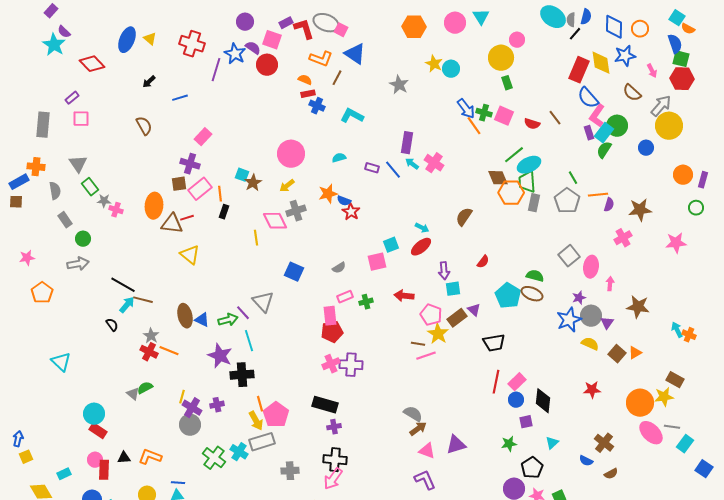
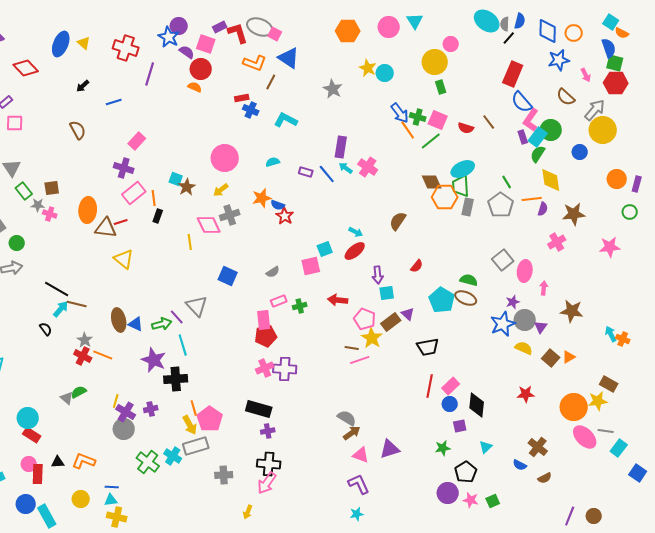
blue star: (235, 54) -> (169, 37), moved
yellow diamond: (601, 63) -> (551, 180), moved
orange semicircle: (305, 80) -> (195, 87), moved
green line: (514, 155) -> (431, 141), moved
brown square: (179, 184) -> (52, 188), moved

